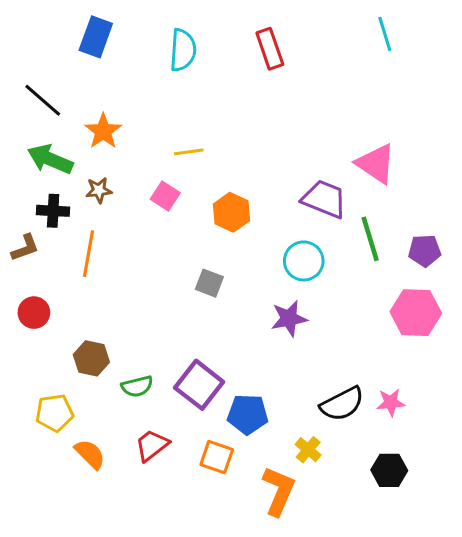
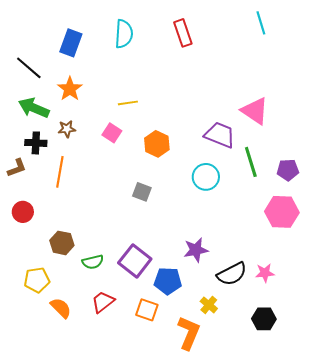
blue rectangle: (96, 37) -> (71, 43), moved
purple star: (289, 318) -> (196, 250), moved

